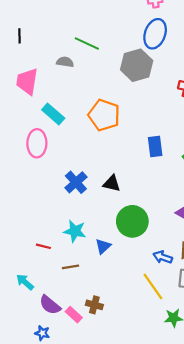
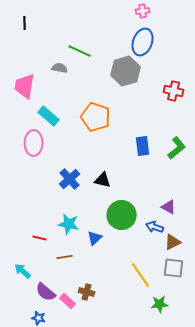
black line: (20, 36) -> (25, 23), moved
blue arrow: (163, 257) -> (155, 227), moved

